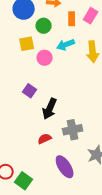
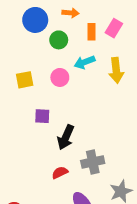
yellow square: (27, 44) -> (25, 80), moved
purple square: (30, 91) -> (42, 116), turned -32

